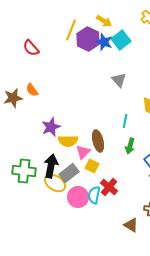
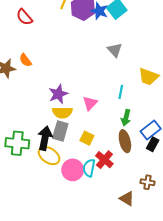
purple star: (51, 127) -> (58, 94), moved
brown ellipse: (98, 141) -> (125, 141), moved
pink triangle: (83, 152) -> (90, 103), moved
gray rectangle: (69, 173) -> (60, 131), moved, turned -36

